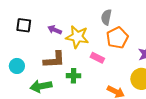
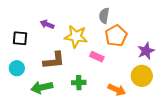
black square: (24, 25) -> (20, 38), moved
purple arrow: (55, 30) -> (47, 24), moved
green cross: (74, 76) -> (79, 83), moved

